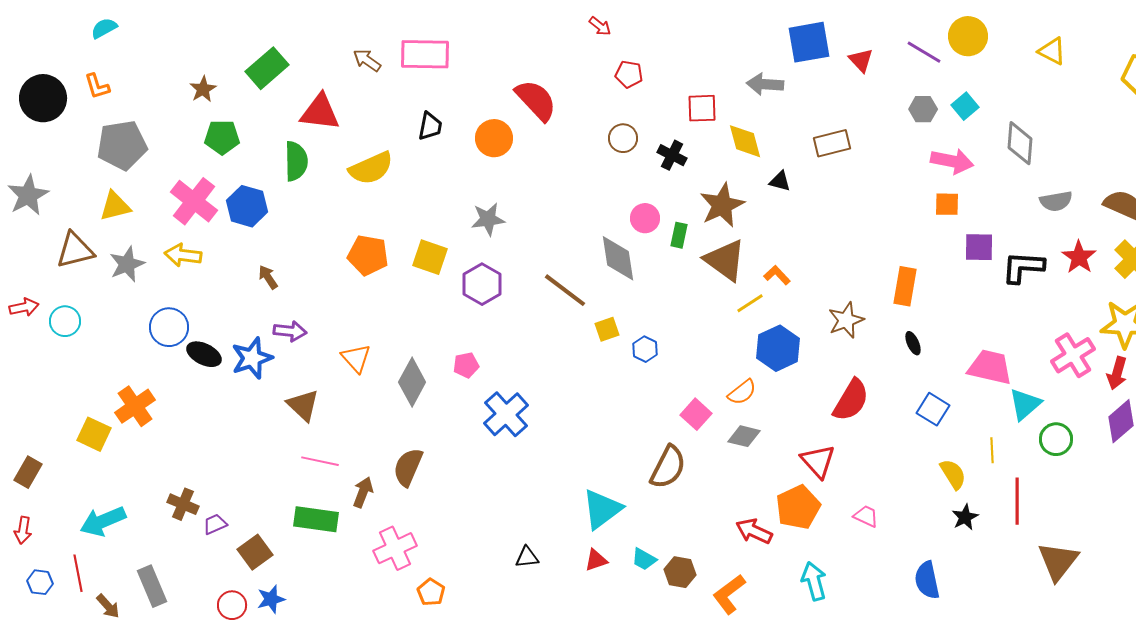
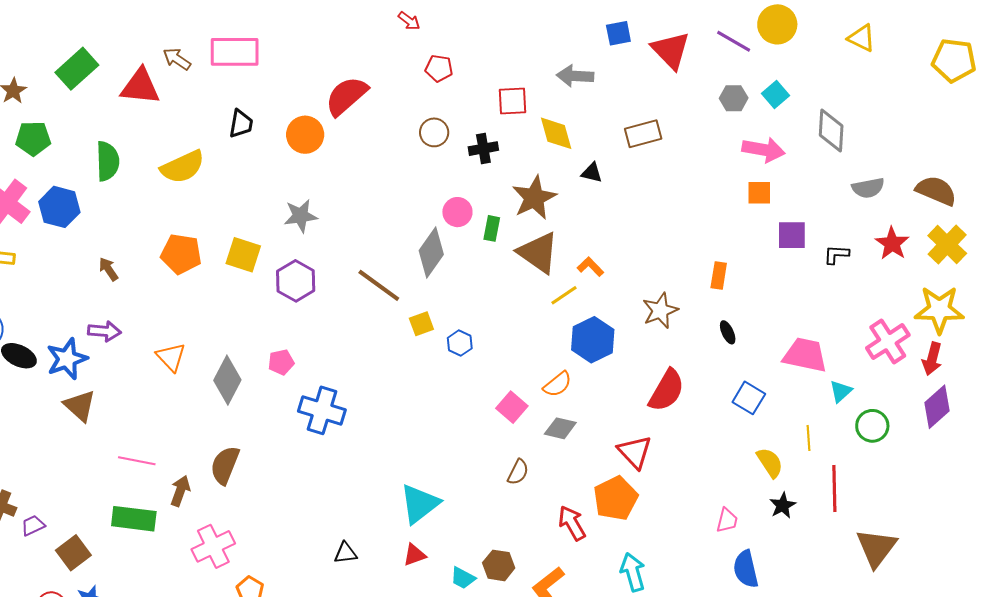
blue square: (809, 42) -> (618, 33), size x0.6
red triangle: (861, 60) -> (671, 50), size x1.6
red semicircle: (536, 100) -> (346, 96), turned -87
red triangle: (320, 112) -> (140, 87), moved
black cross: (672, 155) -> (483, 149), turned -36
gray diamond: (618, 258) -> (431, 253), turned 45
black L-shape: (1023, 267) -> (836, 254), size x0.6
brown arrow: (268, 277) -> (108, 269), moved
orange rectangle: (905, 286) -> (719, 275), size x0.7
cyan triangle: (1025, 404) -> (841, 391), size x0.7
brown triangle: (303, 405) -> (80, 406), moved
blue cross: (506, 414) -> (322, 410), turned -30
brown semicircle: (668, 467) -> (518, 472), moved, size x0.6
pink trapezoid: (866, 516) -> (727, 520), moved, turned 80
red arrow: (754, 531) -> (572, 523), turned 36
cyan trapezoid: (644, 559) -> (463, 578), moved

